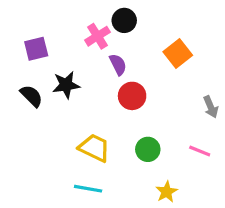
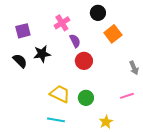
black circle: (124, 20) -> (98, 13), moved
green circle: (148, 149) -> (86, 98), moved
pink line: (200, 151) -> (127, 96), turned -40

